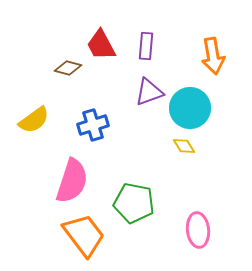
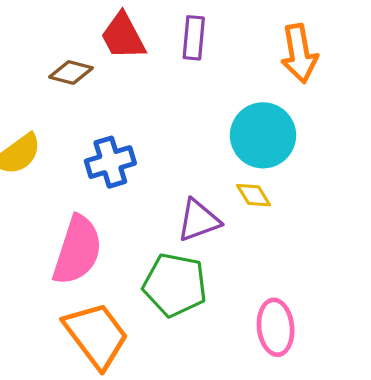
purple triangle: (149, 92) -> (198, 220), moved

